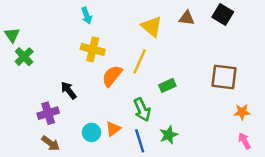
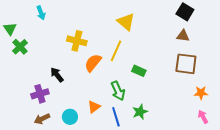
cyan arrow: (87, 16) -> (41, 13), moved
brown triangle: (187, 18) -> (183, 36), moved
green rectangle: (167, 85) -> (139, 71), turned 48
cyan circle: (92, 132) -> (70, 117), moved
brown arrow: (51, 143) -> (42, 119), turned 119

